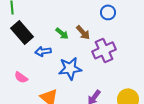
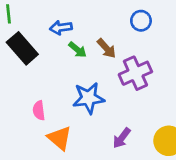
blue arrow: (43, 51) -> (61, 28), moved
pink semicircle: (21, 77) -> (39, 110), moved, turned 48

